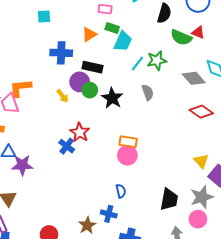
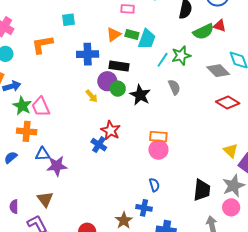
green rectangle: (112, 28) -> (132, 34), moved
green semicircle: (181, 37) -> (203, 32), turned -45
orange L-shape: (20, 88) -> (42, 45), moved

